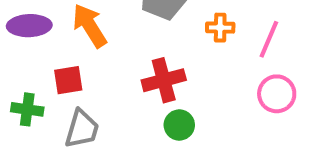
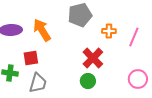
red cross: (164, 80) -> (93, 58), moved, turned -30
pink circle: (277, 94) -> (138, 79), moved

